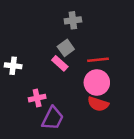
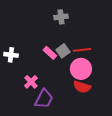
gray square: (66, 48) -> (63, 51), moved
pink cross: (37, 98) -> (31, 82), turned -32

